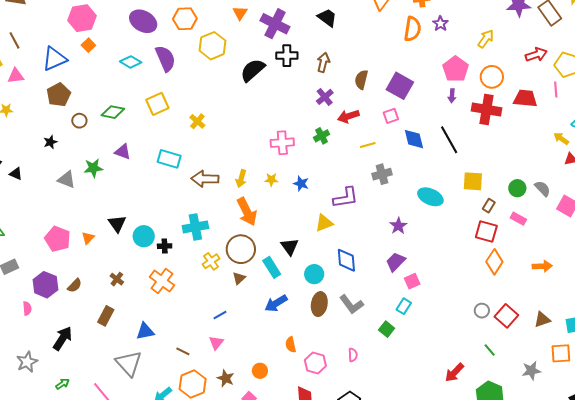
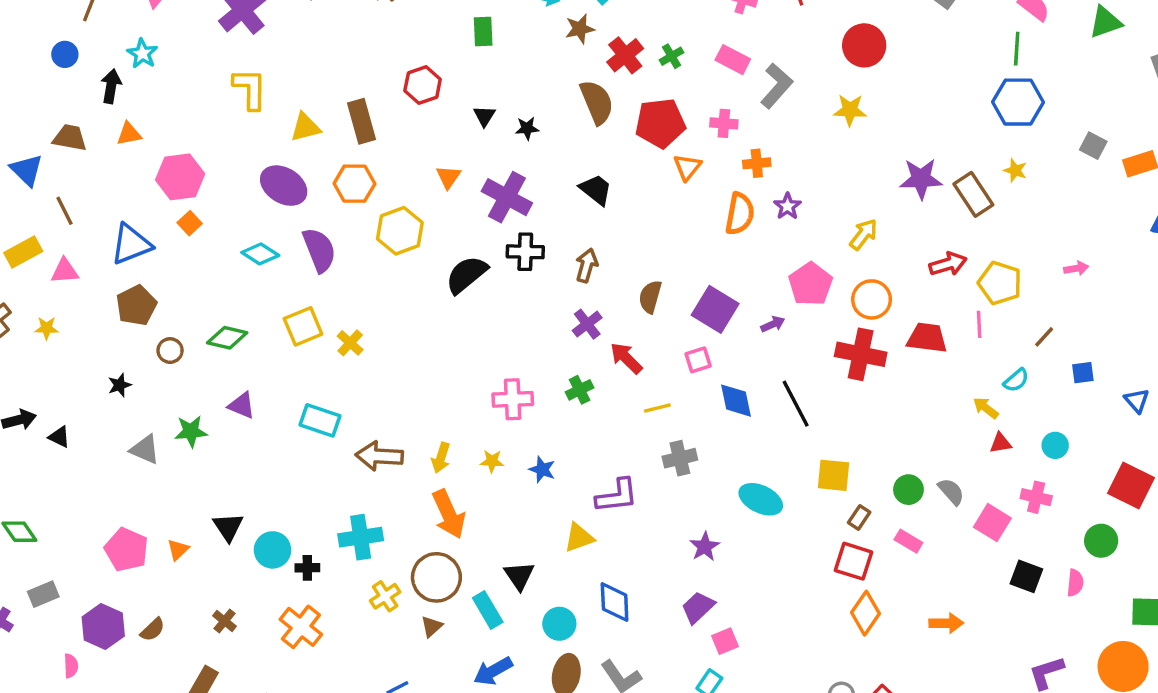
purple arrow: (452, 96) -> (773, 324), moved, turned -120
red arrow: (348, 116) -> (626, 358), turned 60
yellow cross: (197, 121) -> (350, 343), moved

